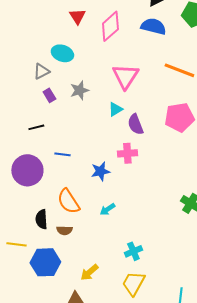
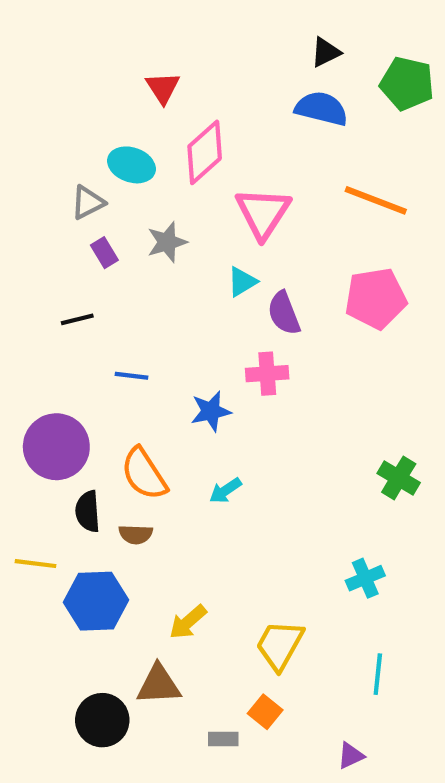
pink diamond: (110, 26) -> (205, 152), moved
purple circle: (27, 170) -> (56, 447), moved
cyan cross: (133, 251) -> (365, 578), moved

